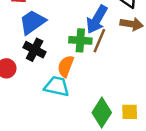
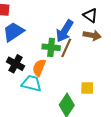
black cross: (35, 50) -> (16, 64), moved
yellow square: (130, 112) -> (87, 88), moved

